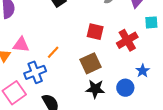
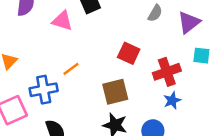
pink triangle: (21, 45) -> (62, 21), moved
blue star: (143, 71) -> (172, 100), moved

